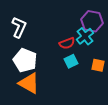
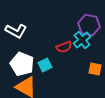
white L-shape: (19, 27) -> (16, 31), turned 95
cyan square: (71, 61) -> (45, 65), moved

